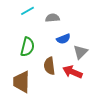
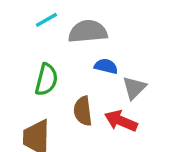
gray semicircle: (52, 18) -> (88, 31), size x1.6
blue semicircle: (63, 39) -> (106, 66), turned -144

